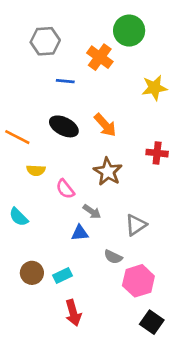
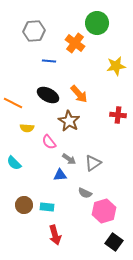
brown star: (108, 172) -> (69, 121), moved
gray triangle: (136, 225) -> (93, 163), moved
cyan rectangle: (63, 276) -> (47, 207), turned 32

